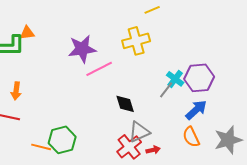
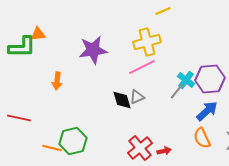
pink line: (99, 69) -> (142, 67), moved
orange arrow: (16, 91) -> (57, 81), moved
black diamond: (125, 104) -> (122, 100), moved
gray triangle: (139, 132) -> (137, 97), moved, size x0.7

